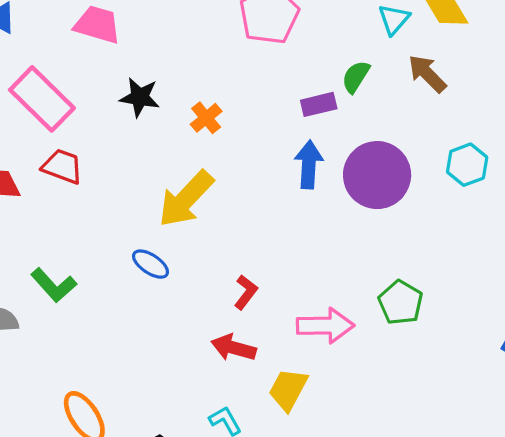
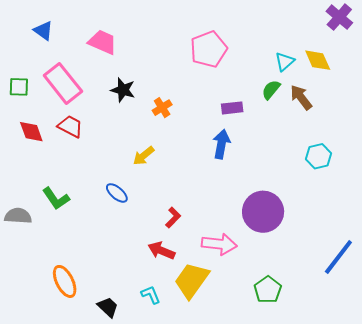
green semicircle: (356, 77) -> (271, 90), moved
purple circle: (377, 175) -> (263, 212), moved
yellow arrow: (186, 199) -> (144, 156), size x0.6
green pentagon: (401, 303) -> (268, 290), moved
yellow trapezoid: (288, 389) -> (192, 280), size x1.4

